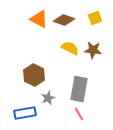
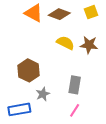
gray rectangle: (79, 89) -> (75, 85), size x0.7
pink line: (79, 114) -> (75, 110), turned 64

